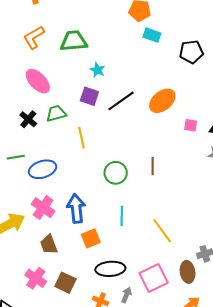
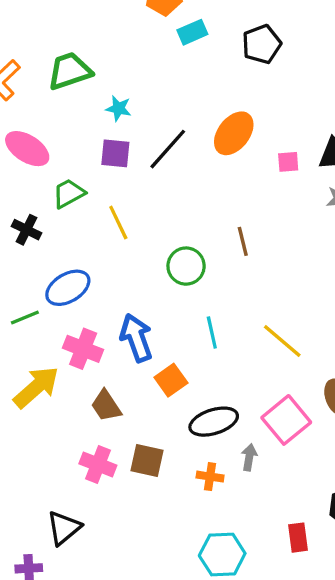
cyan rectangle: (152, 35) -> (192, 32), turned -30
black cross: (28, 119) -> (27, 230), moved
green line: (16, 157) -> (25, 317), moved

